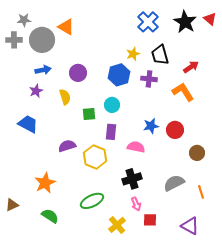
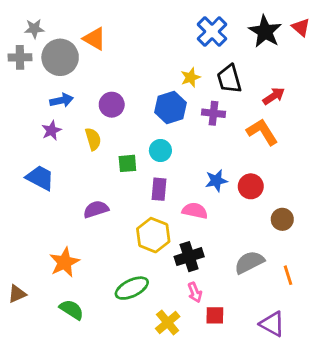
yellow hexagon: (95, 157) -> (153, 235), moved

